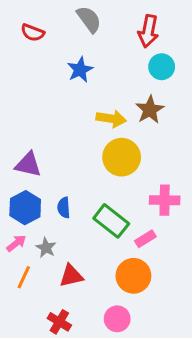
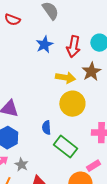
red arrow: (148, 31) -> (73, 47), moved
blue semicircle: (64, 208) -> (46, 128), moved
pink rectangle: (145, 239) -> (93, 166), moved

